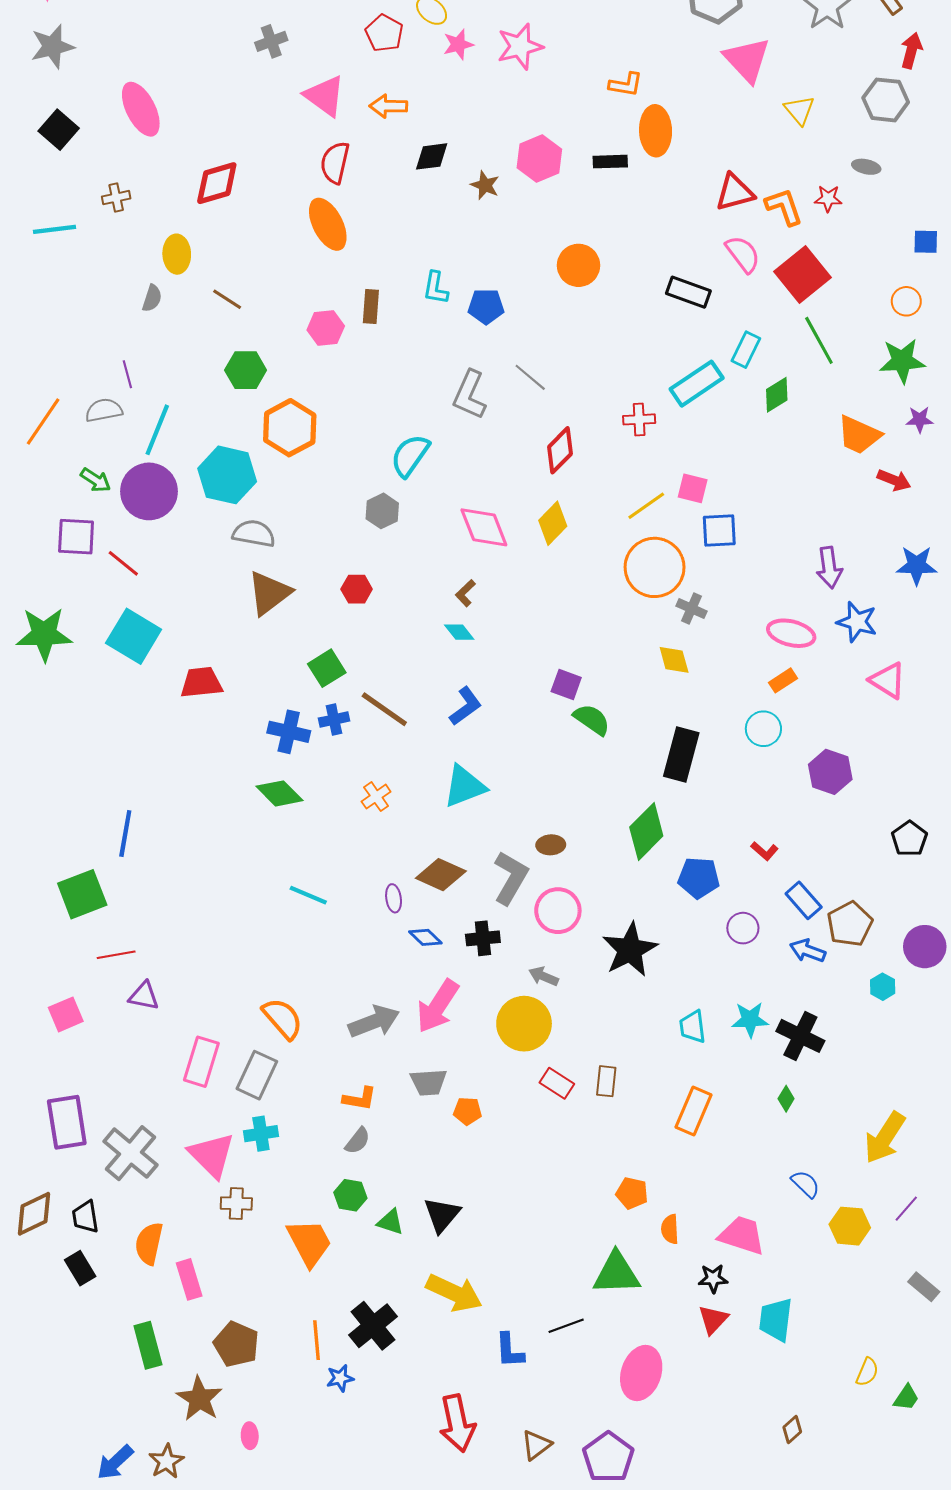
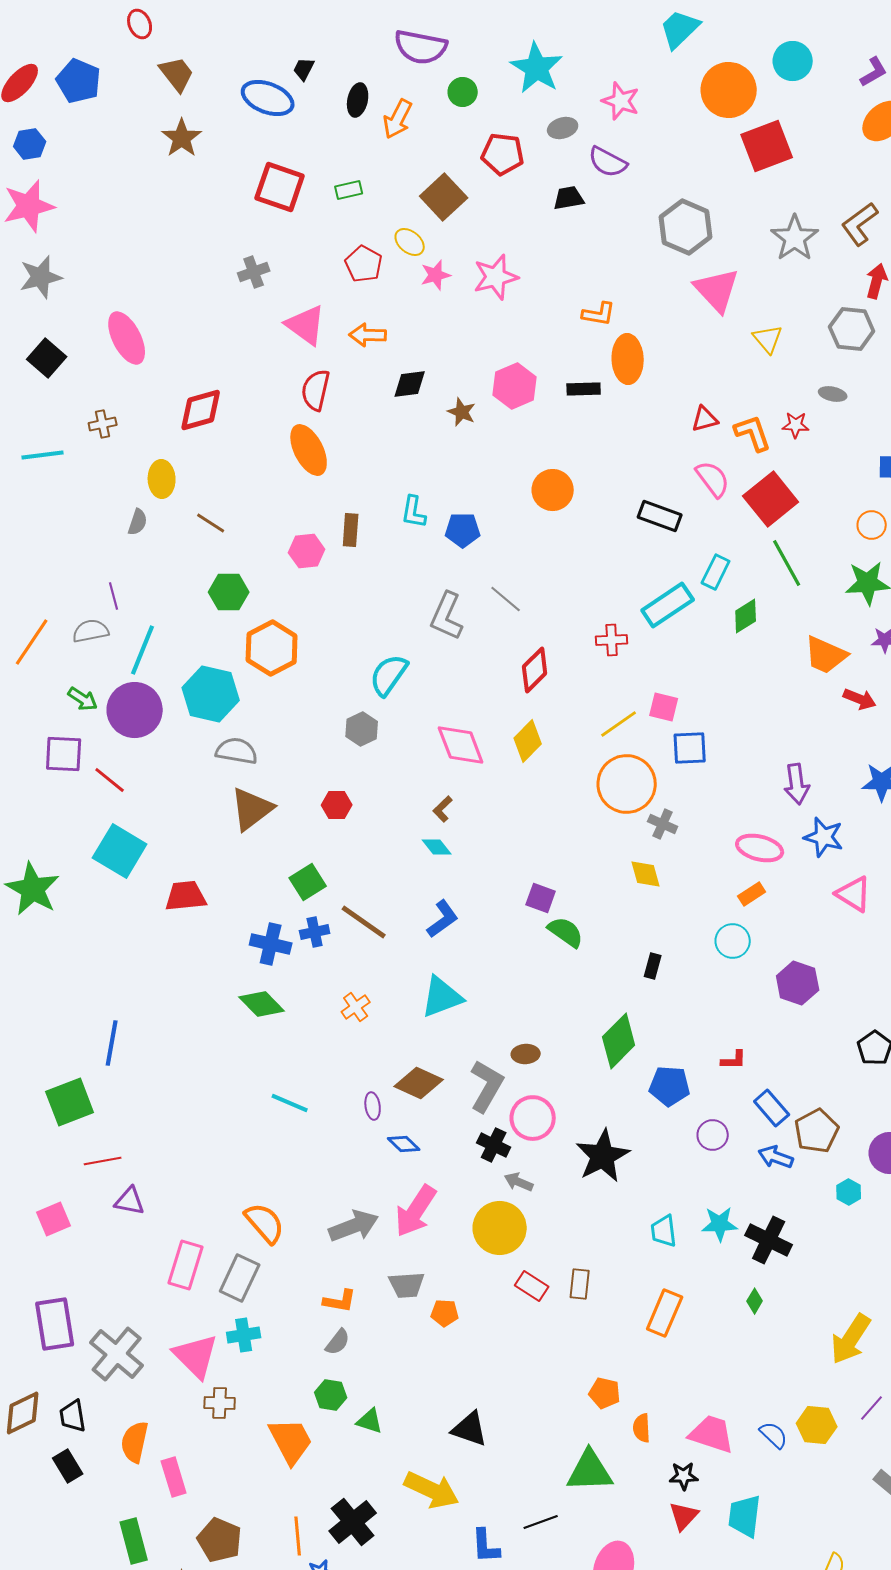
red triangle: (735, 192) -> (705, 419), size x0.7
green star: (44, 634) -> (33, 889), moved, turned 30
black rectangle: (681, 754) -> (653, 966), size x0.5
red L-shape: (764, 851) -> (734, 1060), turned -40
black cross: (483, 938) -> (494, 1145), moved, turned 32
blue semicircle: (806, 1184) -> (774, 1435), moved
black triangle: (442, 1215) -> (470, 1429), moved, turned -51

